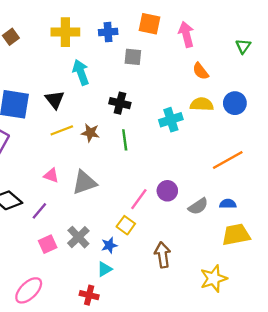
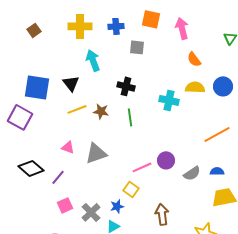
cyan cross: (171, 120) -> (169, 100), turned 30
pink line: (139, 199) -> (142, 167), turned 30
gray cross: (78, 237) -> (91, 212), moved

